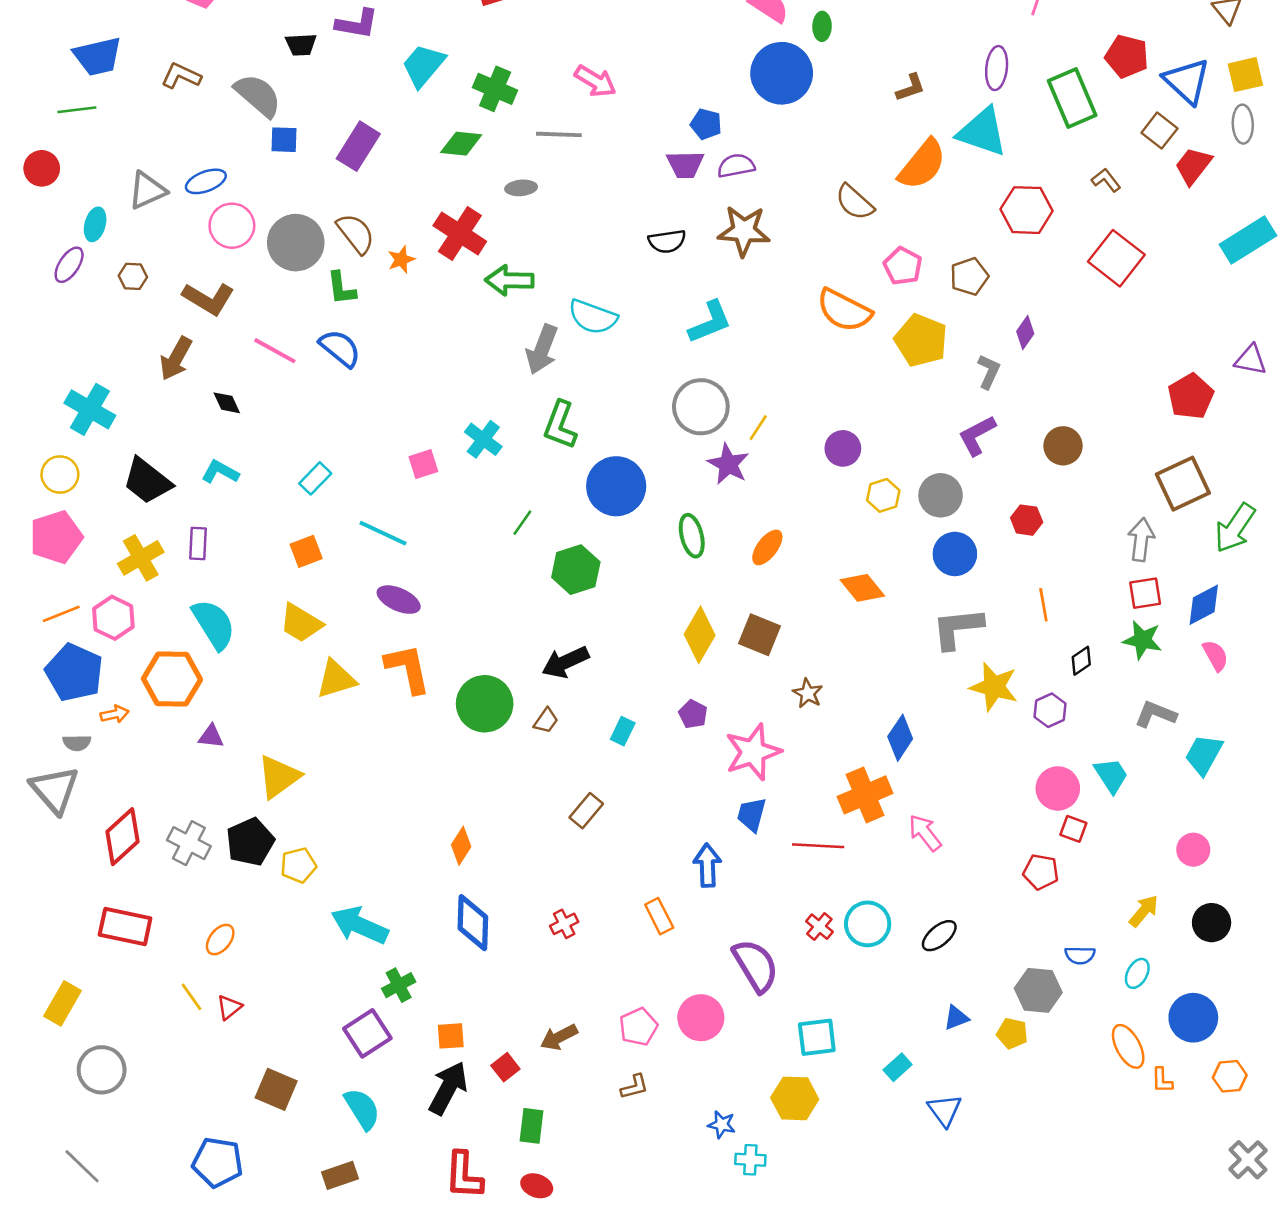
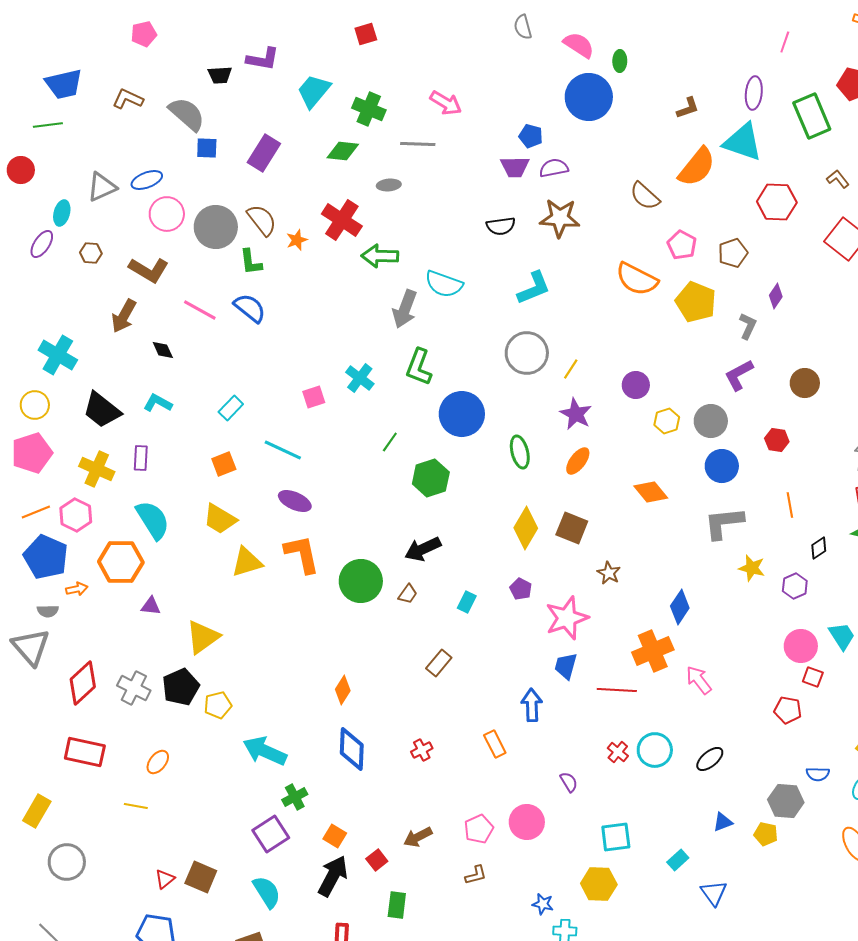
purple star: (728, 464) -> (576, 414), moved
yellow cross: (141, 558) -> (97, 469), turned -36
yellow star: (994, 687) -> (752, 568), size x0.7
purple semicircle: (756, 966) -> (569, 782), size x0.5
yellow line: (192, 997) -> (136, 806), turned -45
red triangle: (229, 1007) -> (165, 879), moved
orange square: (451, 1036) -> (335, 836), turned 35

